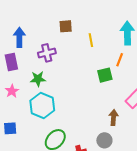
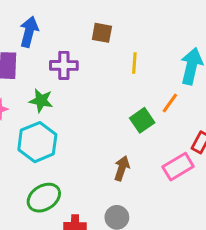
green square: (105, 75) -> (142, 120), turned -35
brown arrow: (114, 118) -> (122, 168), moved

